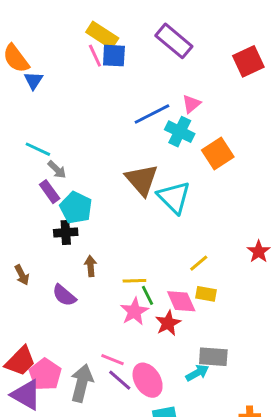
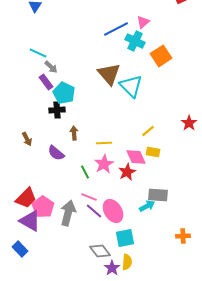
green line: (148, 295) -> (85, 172), moved

